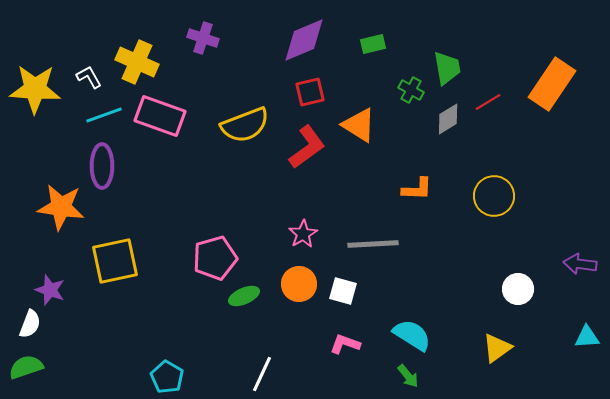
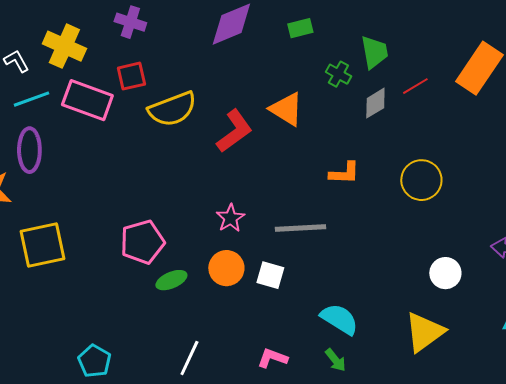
red square: (310, 92) -> (131, 76), moved
pink L-shape: (345, 344) -> (272, 358), moved
yellow triangle: (497, 348) -> (424, 332), size x1.4

